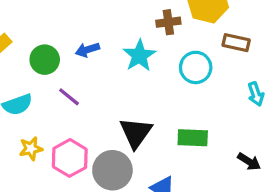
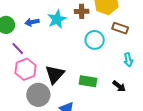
cyan star: (139, 56) -> (57, 19), moved
pink hexagon: (70, 158) -> (26, 69), moved
black arrow: (249, 161) -> (119, 86), moved

